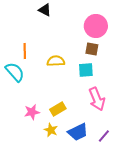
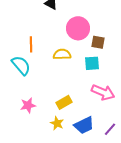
pink circle: (96, 26) -> (78, 28), moved
pink arrow: (97, 99) -> (103, 92), turned -45
pink star: (32, 112) -> (28, 105), moved

